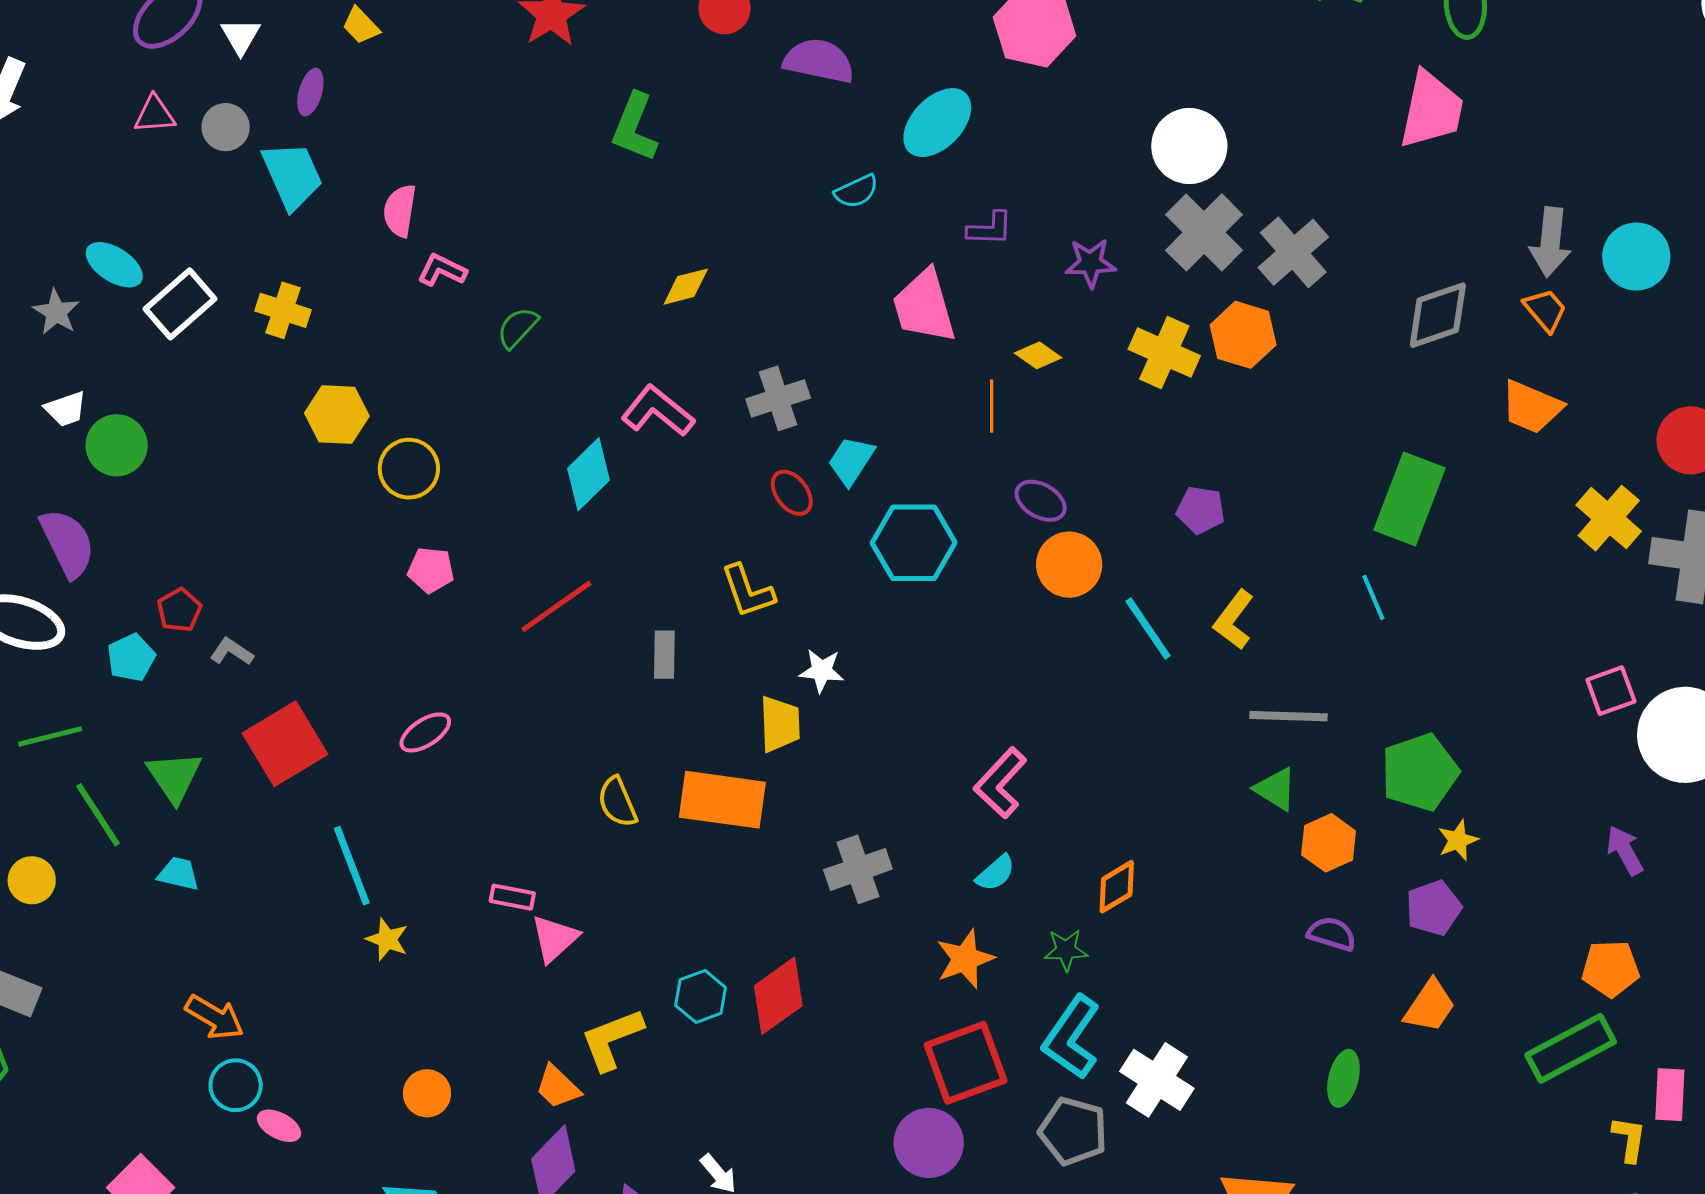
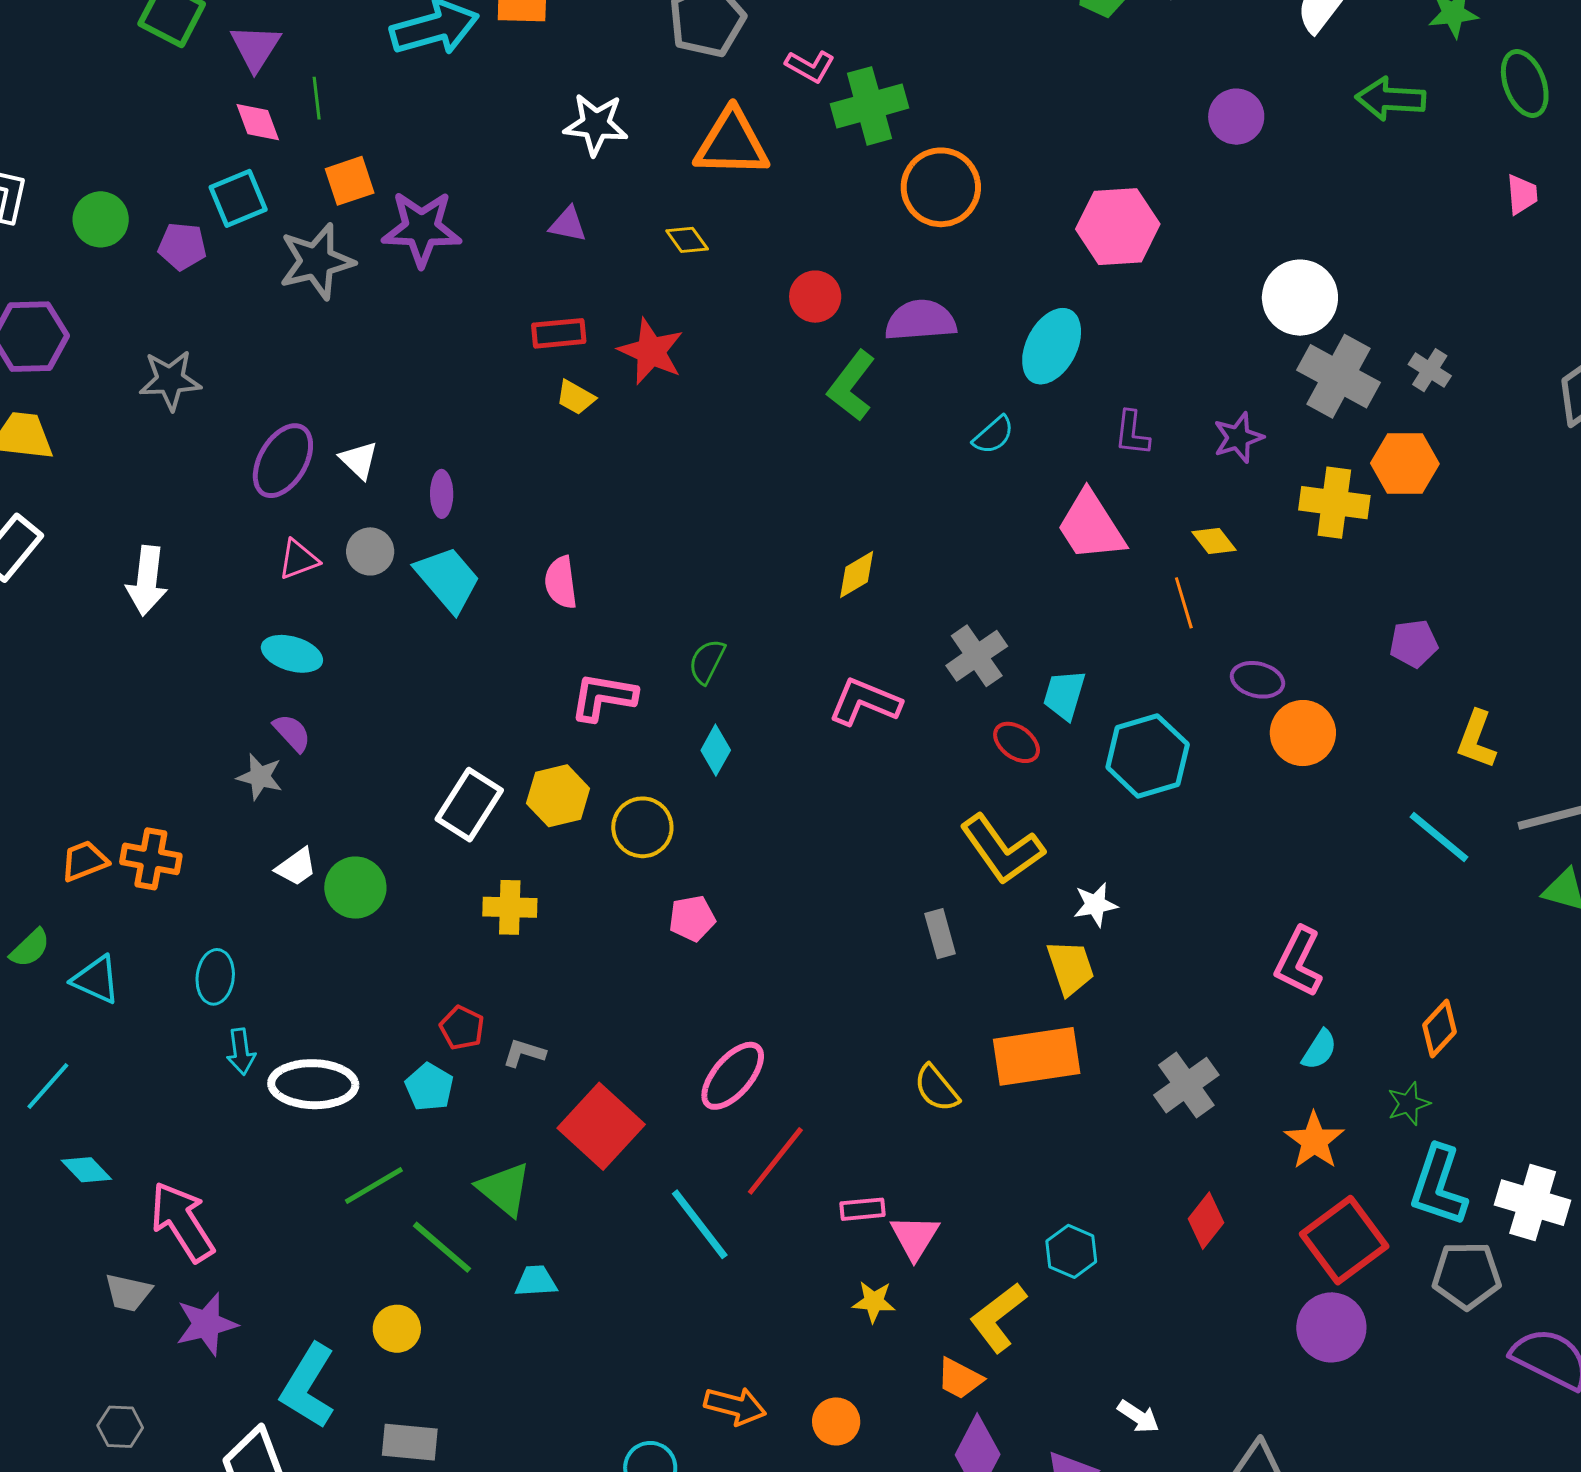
yellow trapezoid: (361, 26) -> (576, 397), moved
pink trapezoid: (1431, 110) -> (1522, 194), size x0.5
green L-shape: (635, 127) -> (851, 386), moved, turned 32
purple L-shape: (990, 229) -> (1132, 433), turned 111
gray cross: (1293, 252) -> (1430, 370), size x0.6
cyan ellipse: (114, 265) -> (292, 654), moved
pink L-shape: (442, 270) -> (603, 697), moved, size x1.4
white rectangle: (180, 304) -> (469, 805), moved
yellow cross: (283, 310) -> (510, 907), moved
yellow diamond: (1038, 355) -> (1214, 541), turned 33
cyan diamond: (589, 474) -> (716, 750), moved, size x0.7
purple semicircle: (67, 543) -> (292, 733), moved, size x0.6
yellow L-shape: (748, 591) -> (1002, 849), size x1.4
red line: (556, 606) -> (775, 1161), moved
cyan line: (1148, 629) -> (1439, 837), moved
pink ellipse: (425, 732) -> (733, 1076), size x1.4
yellow star: (387, 939) -> (874, 1302), moved
red diamond: (778, 996) -> (1206, 1221), moved, size x0.7
orange arrow: (215, 1017) -> (735, 1406), moved

